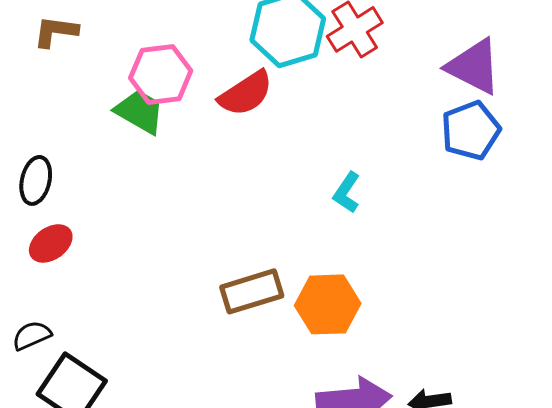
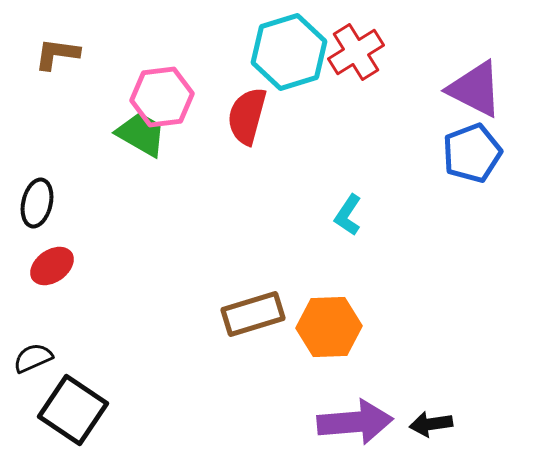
red semicircle: (246, 93) -> (247, 116), turned 138

